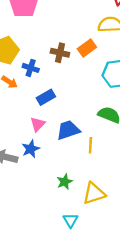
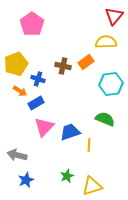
blue rectangle: (46, 97) -> (36, 103), moved
pink triangle: (38, 124) -> (44, 127), size x1.5
blue star: (31, 149) -> (26, 180), moved

